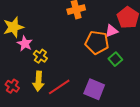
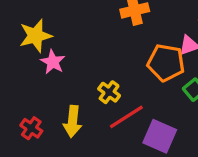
yellow cross: (40, 56) -> (109, 92), moved
red line: (59, 87) -> (126, 117), moved

